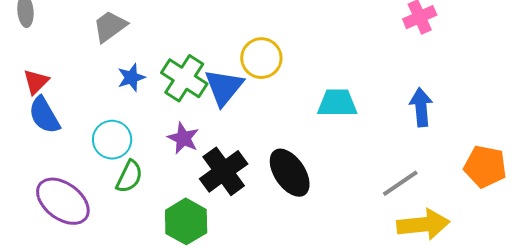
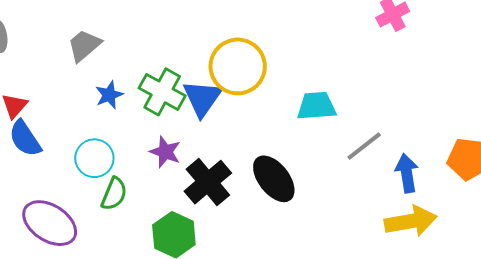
yellow circle: (261, 58) -> (238, 66), size x1.4
blue arrow: (421, 107) -> (407, 173), moved
gray line: (400, 183) -> (364, 146), moved

